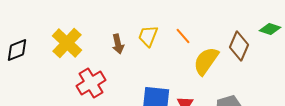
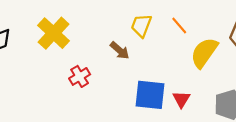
brown arrow: (118, 44) -> (120, 50), moved, turned -36
red cross: (91, 83) -> (80, 76), size x0.7

